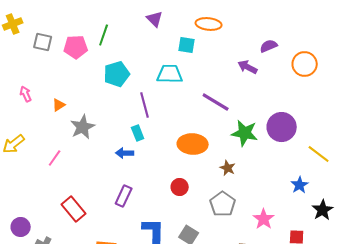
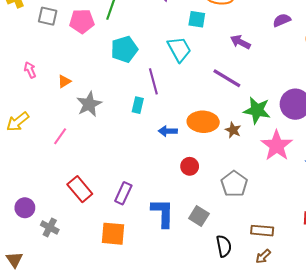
purple arrow: (248, 67) -> (240, 42), moved
cyan trapezoid: (170, 74) -> (179, 49), turned 60
cyan rectangle: (138, 133) -> (138, 105), moved, turned 35
blue arrow: (125, 153) -> (168, 131), moved
brown star: (228, 168) -> (233, 130), moved
purple rectangle: (124, 196) -> (123, 193), moved
pink star: (264, 219) -> (277, 146), moved, size x1.4

